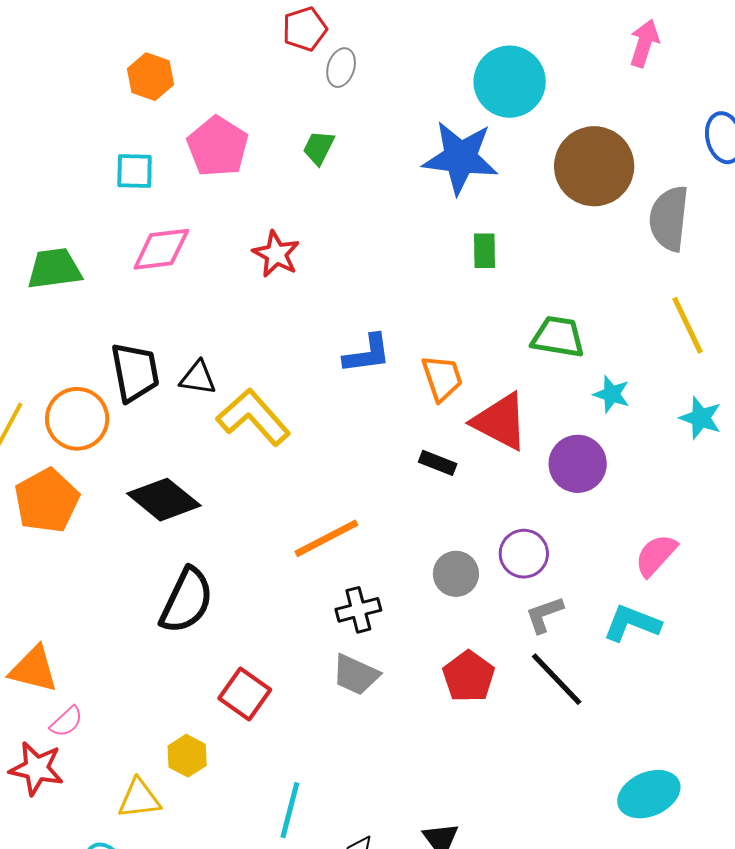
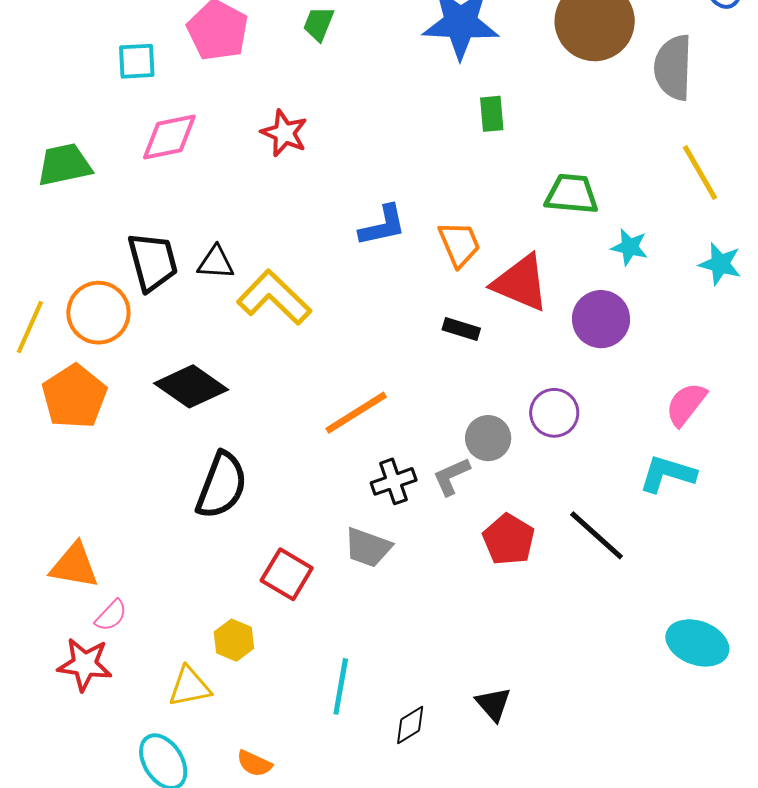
gray L-shape: (544, 615) -> (451, 476), moved
gray trapezoid: (356, 675) -> (368, 547), moved
cyan ellipse: (649, 794) -> (697, 643), turned 48

